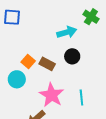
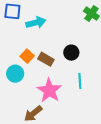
cyan arrow: (67, 32) -> (36, 23), moved
cyan line: (81, 98) -> (80, 81), moved

